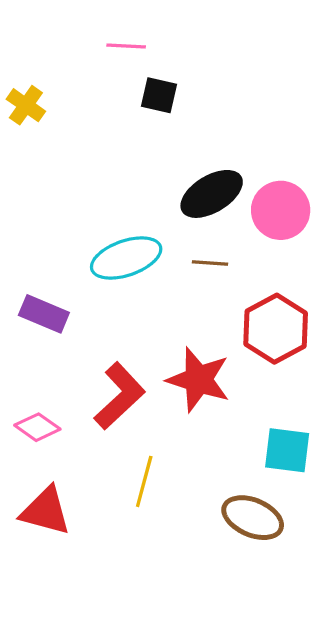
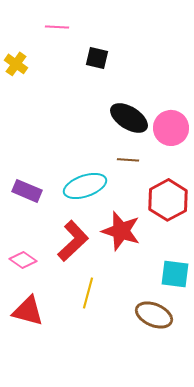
pink line: (126, 46) -> (57, 27), moved
black ellipse: (212, 194) -> (129, 118), turned 63
cyan ellipse: (126, 258) -> (85, 186), moved

